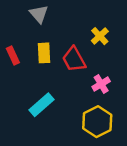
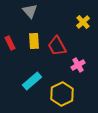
yellow cross: (100, 36) -> (83, 22), moved
yellow hexagon: (97, 122) -> (62, 94), moved

